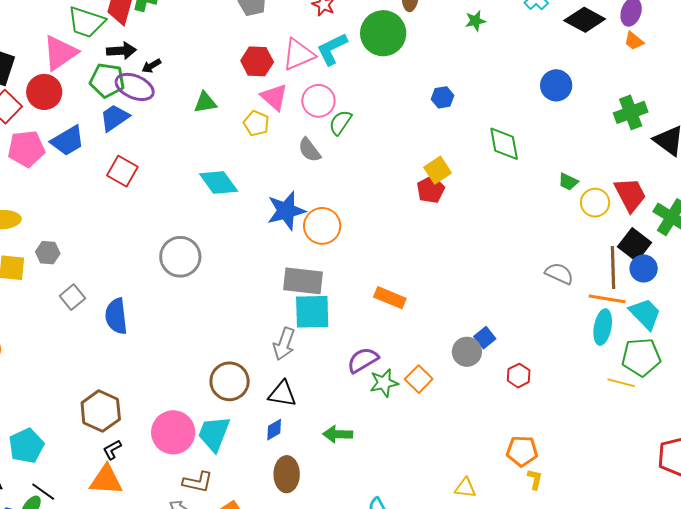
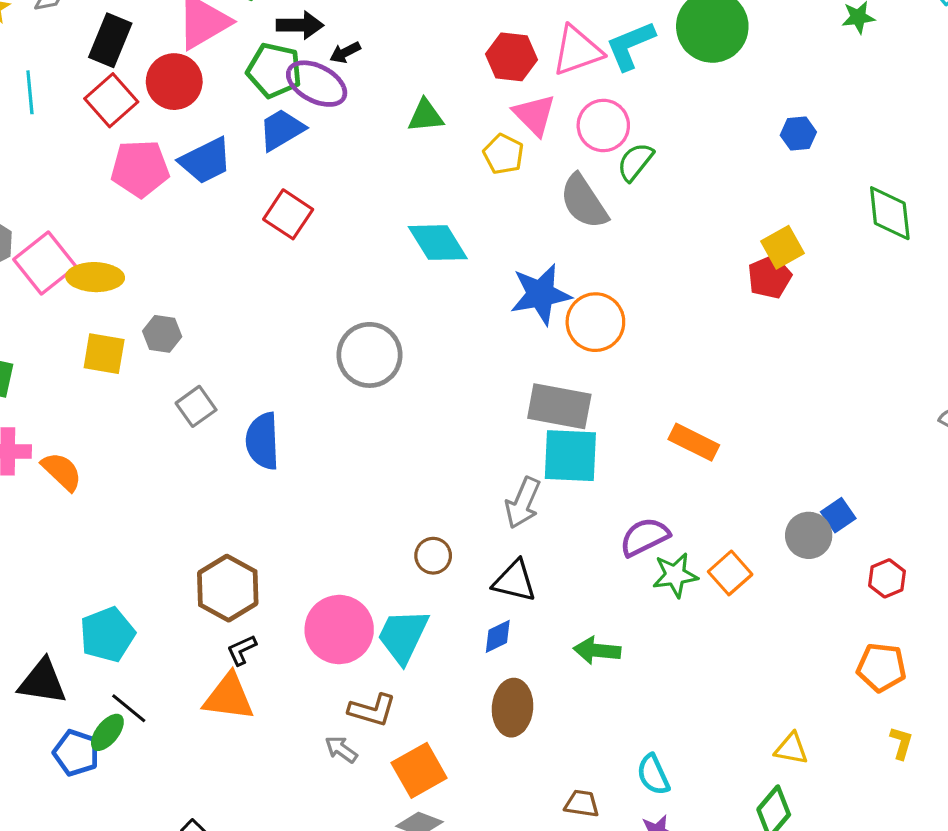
gray semicircle: (309, 150) -> (584, 202), size x1.4
brown circle: (230, 381) -> (433, 556), size x0.6
orange pentagon: (522, 451) -> (881, 667), moved

